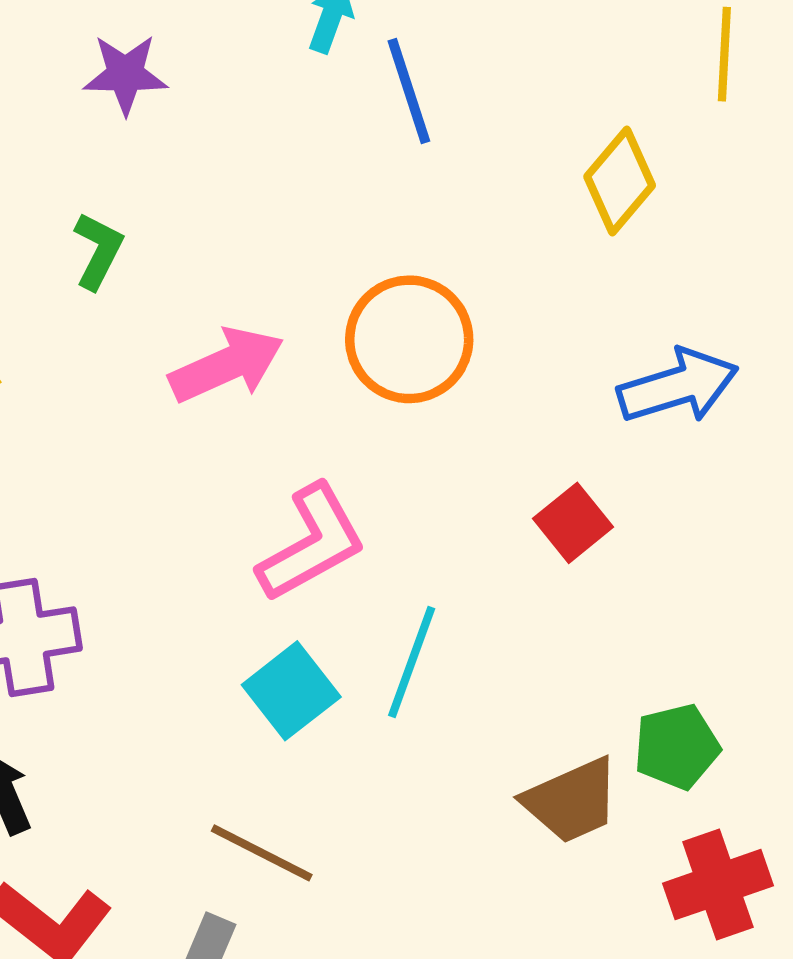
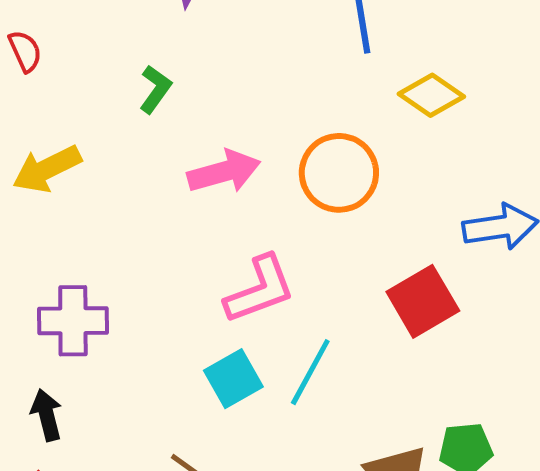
yellow diamond: (620, 181) -> (431, 95), moved, turned 76
red square: (573, 523) -> (423, 301), size x1.5

